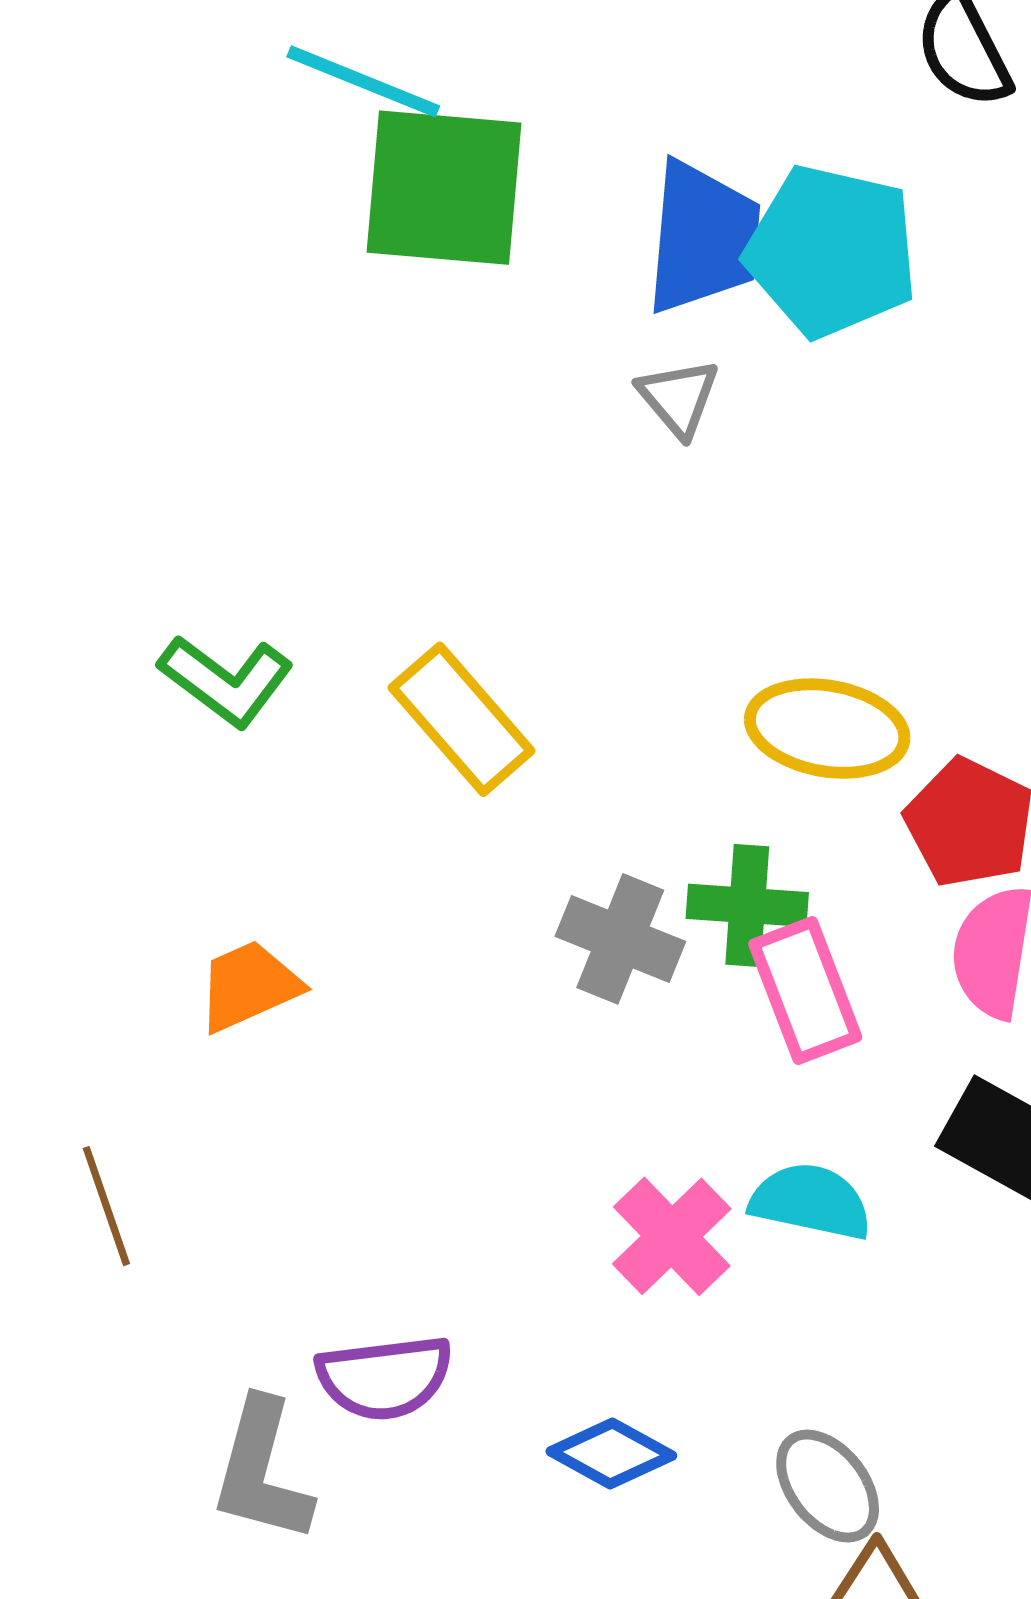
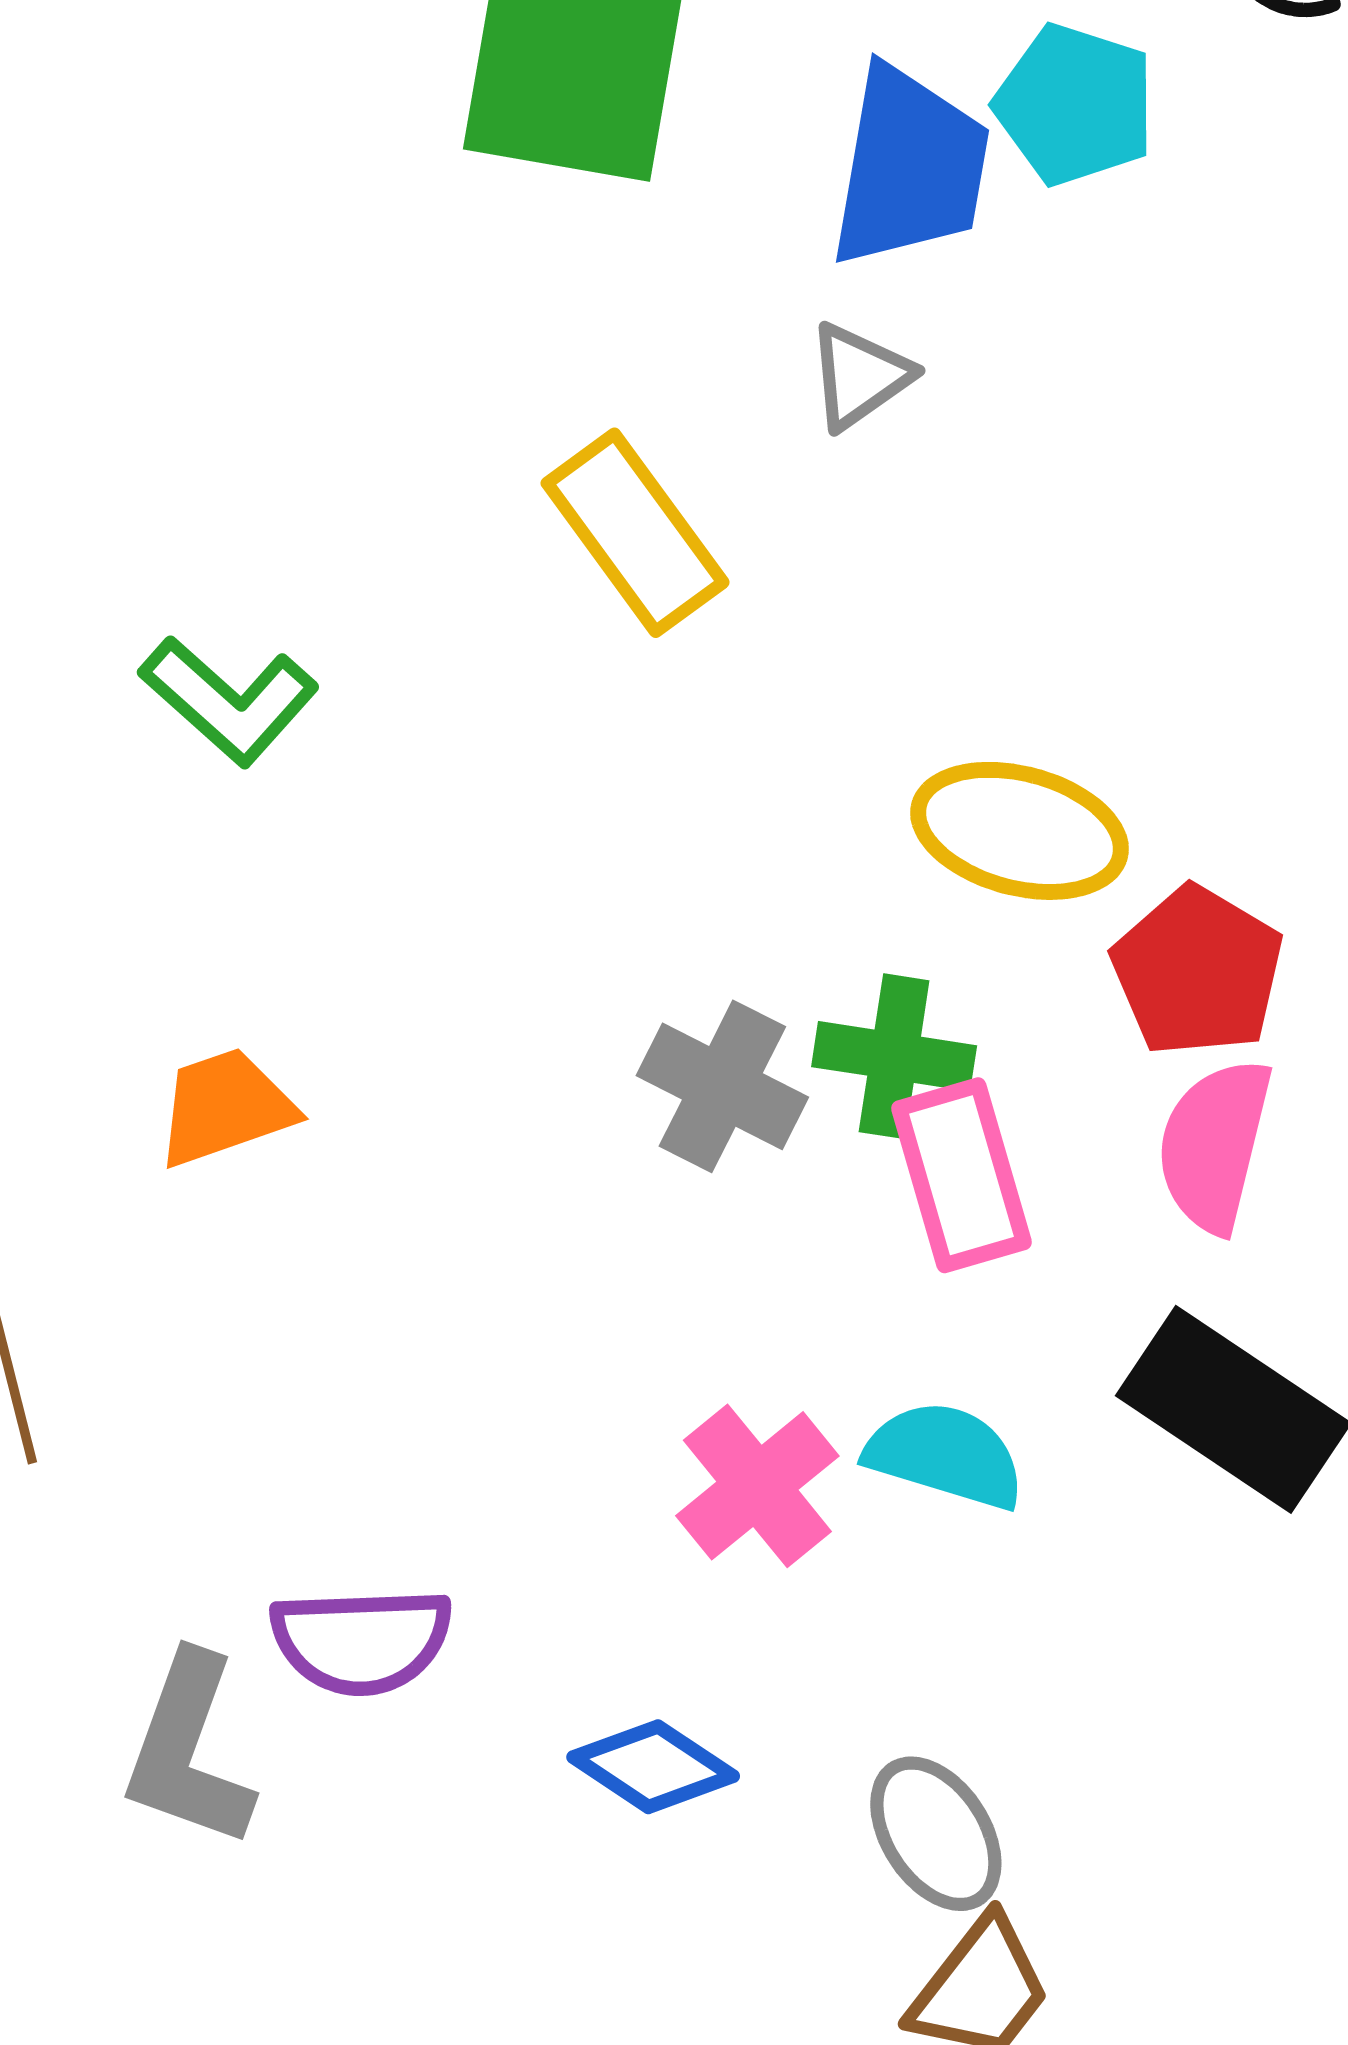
cyan pentagon: (831, 251) -> (1075, 105), moved, size x0.7
gray triangle: (678, 398) -> (860, 376), turned 30
yellow rectangle: (462, 719) -> (635, 533), moved

